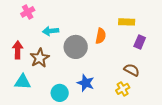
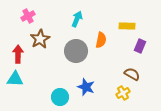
cyan arrow: (51, 31) -> (77, 19), moved, turned 119
brown star: (40, 58) -> (40, 39), moved
cyan triangle: (23, 82) -> (15, 79), moved

